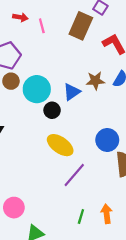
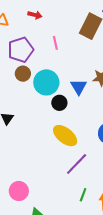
pink line: (42, 26) -> (55, 43), moved
blue triangle: (72, 92) -> (79, 87), turned -30
green line: (81, 217) -> (83, 195), moved

